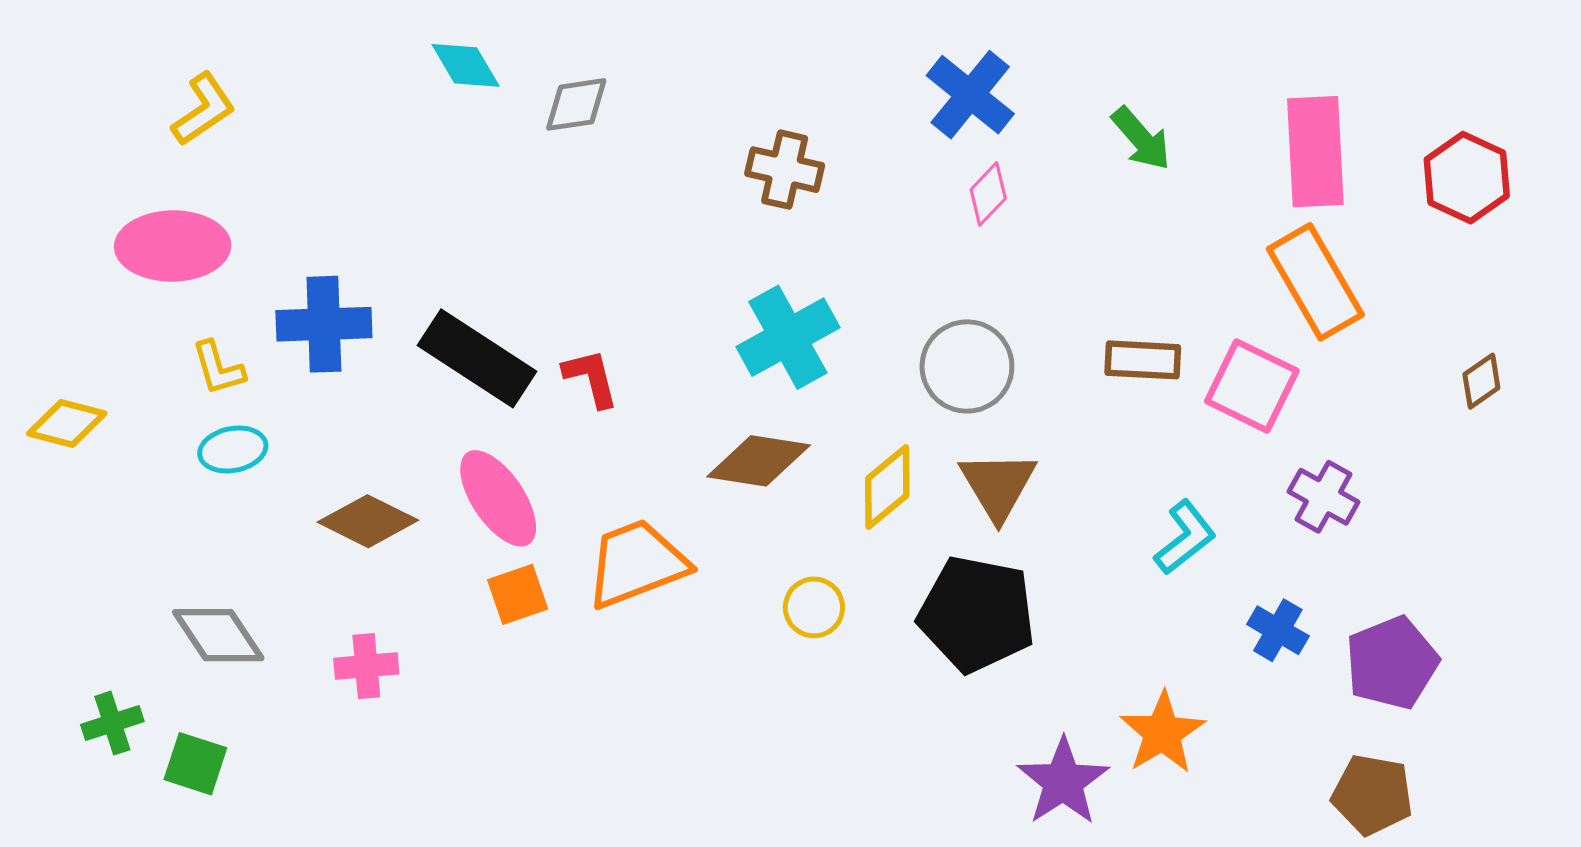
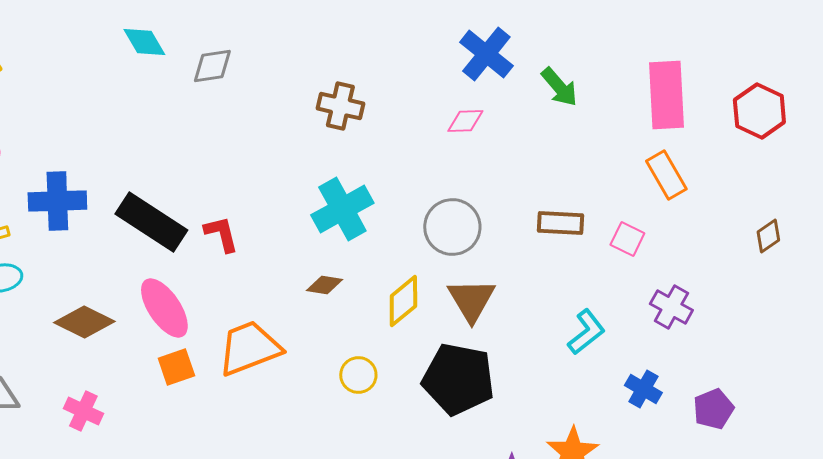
blue cross: (970, 95) -> (486, 54), moved
pink diamond: (988, 194) -> (465, 121), turned 45
orange rectangle: (1315, 282) -> (666, 175), size x0.7
pink square: (1252, 386) -> (627, 239), size x0.6
brown diamond: (759, 461) -> (324, 285), size x0.6
purple pentagon: (1392, 663) -> (713, 409), size x0.7
pink cross: (366, 666) -> (83, 411), turned 30

